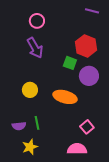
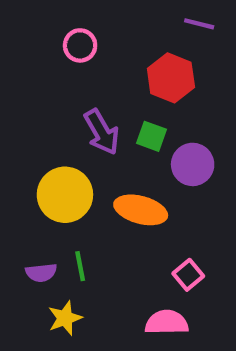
red hexagon: (86, 46) -> (171, 78), moved
purple arrow: (35, 48) -> (102, 132), moved
yellow circle: (30, 90) -> (65, 195), size x1.6

